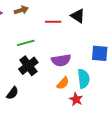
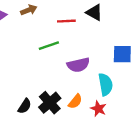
green line: (26, 43) -> (49, 46), moved
black cross: (28, 66) -> (50, 103), moved
orange semicircle: (63, 83) -> (75, 101), moved

